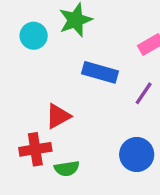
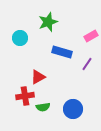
cyan circle: (34, 36) -> (20, 38), moved
blue circle: (137, 154) -> (73, 109), moved

